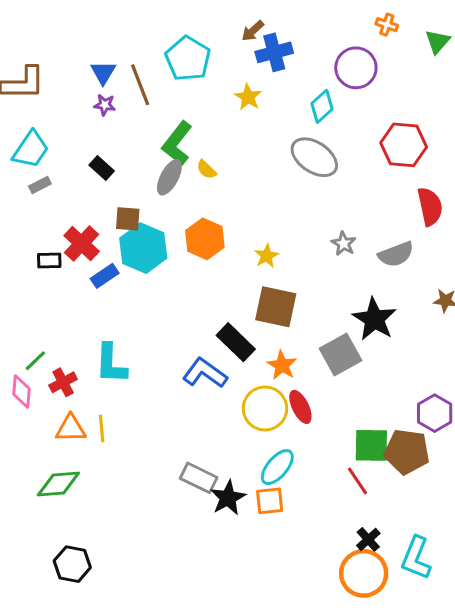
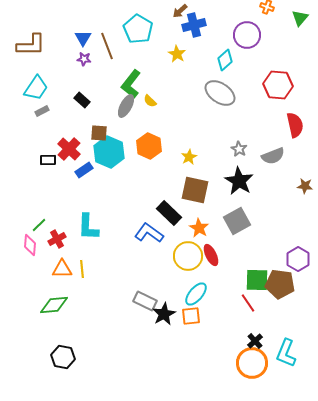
black star: (374, 319) -> (239, 181), moved

